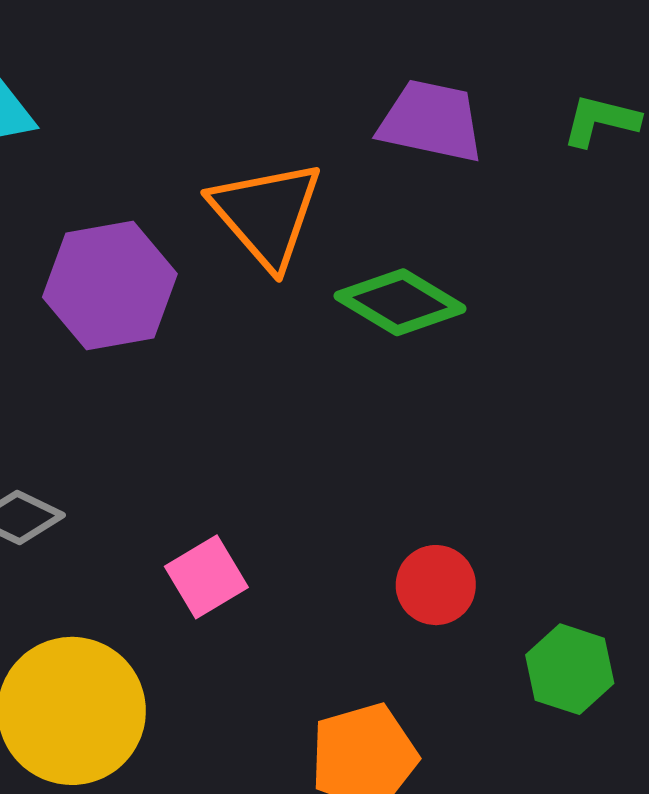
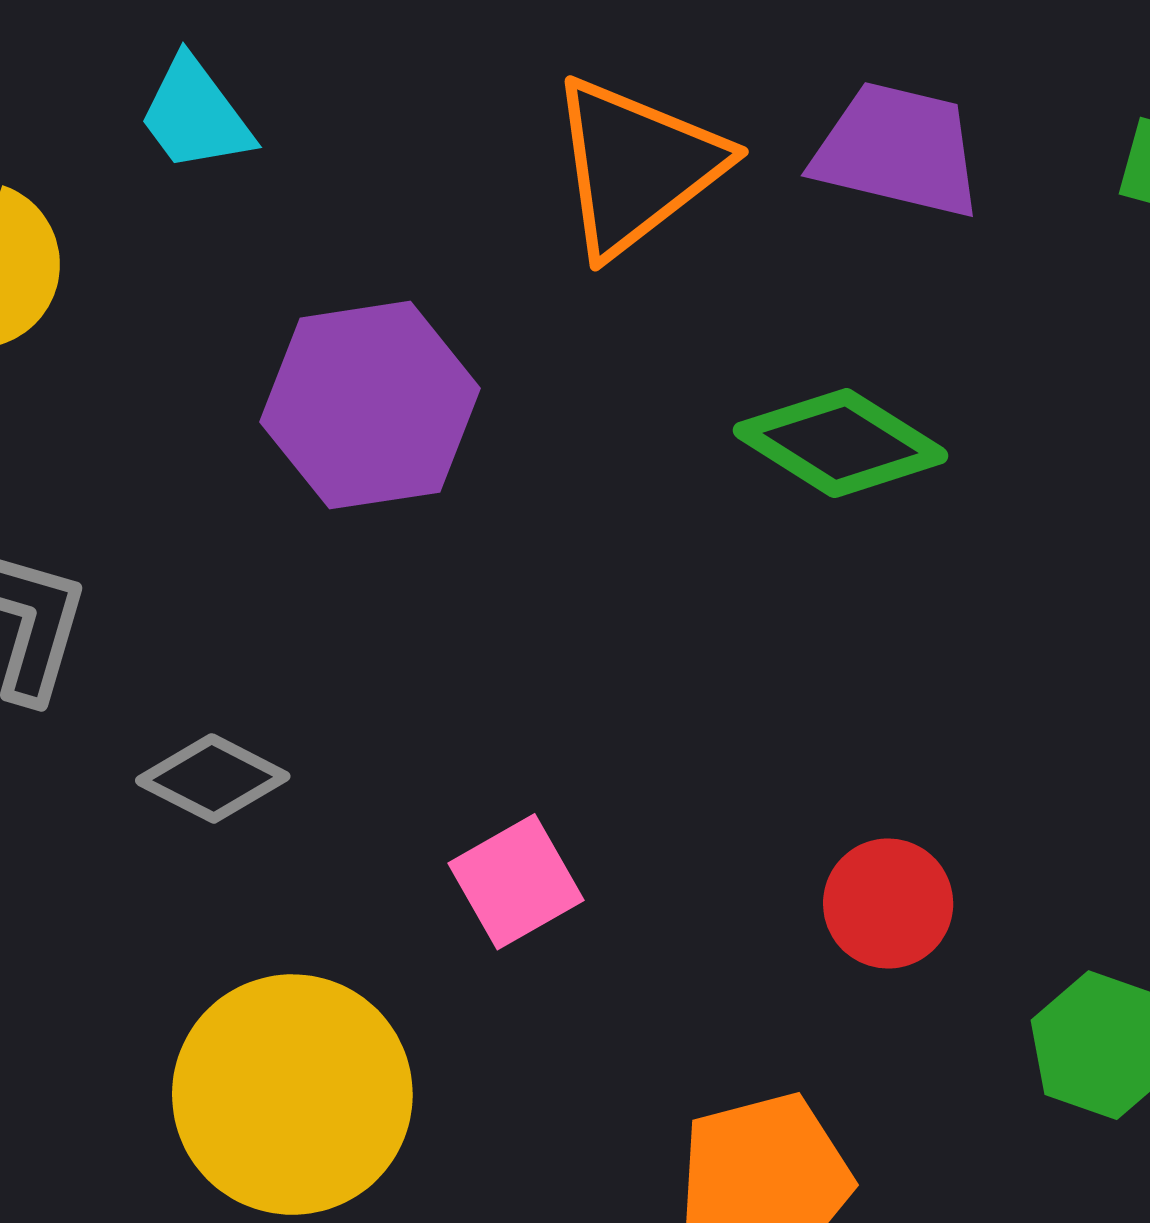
orange triangle: (266, 214) -> (636, 166), moved, turned 32

